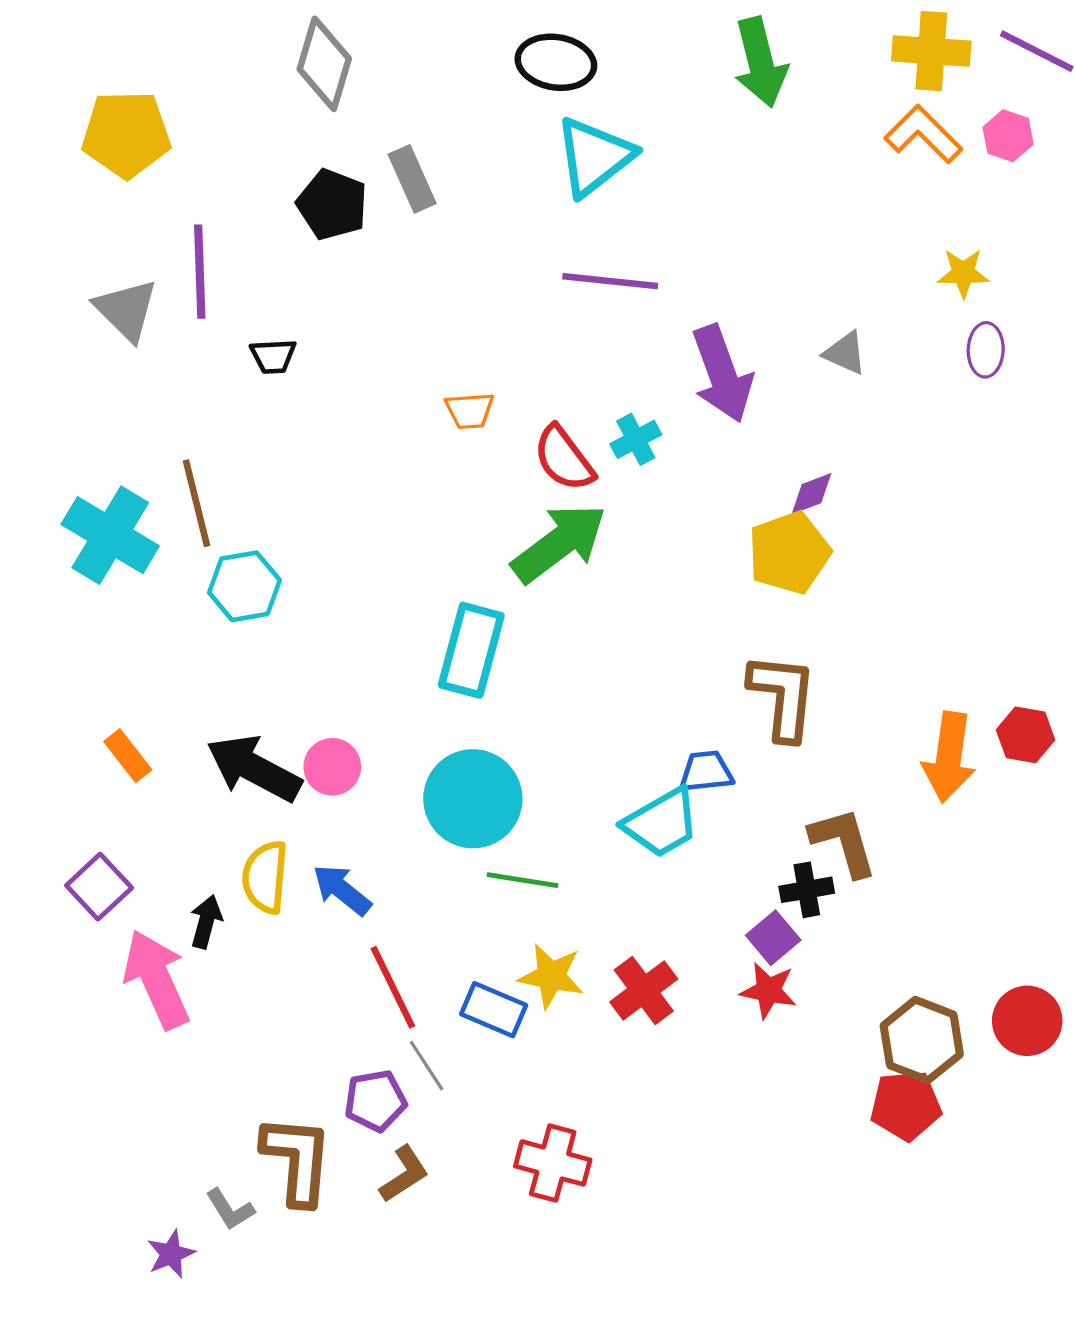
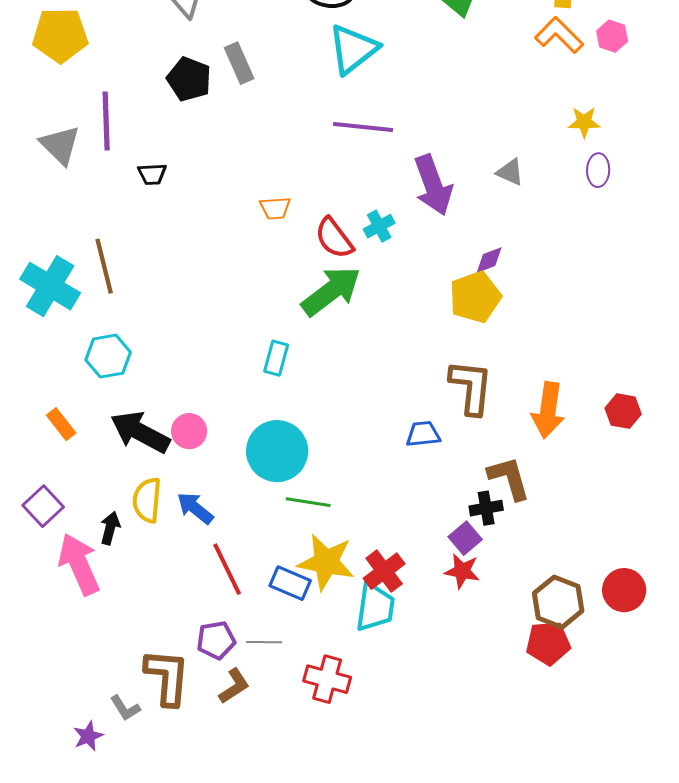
cyan hexagon: (244, 586) -> (108, 356), moved
cyan rectangle: (471, 650) -> (276, 358), size x0.6
orange arrow: (949, 757) -> (548, 410), moved
cyan trapezoid: (661, 823) -> (375, 607), moved, turned -52
yellow star: (551, 976) -> (326, 562), size x1.4
gray line: (427, 1066) -> (264, 642), moved, turned -56

